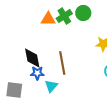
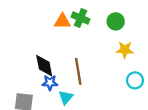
green circle: (83, 13) -> (116, 21), moved
green cross: (64, 16) -> (81, 18), turned -35

